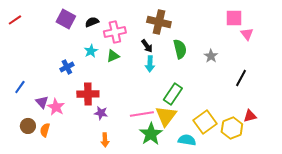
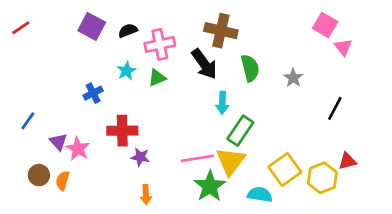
pink square: (234, 18) -> (325, 25), turned 30
black arrow: (147, 46) -> (204, 64), size x1.6
cyan arrow: (150, 64) -> (222, 103), moved

